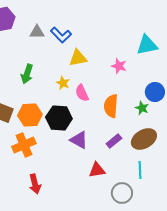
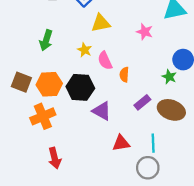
orange semicircle: (111, 106) -> (124, 75), moved, size x0.6
brown ellipse: (144, 139) -> (171, 110), turned 50
purple rectangle: (114, 141) -> (142, 102), moved
cyan line: (140, 170) -> (153, 143), moved

